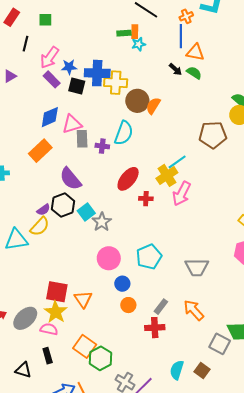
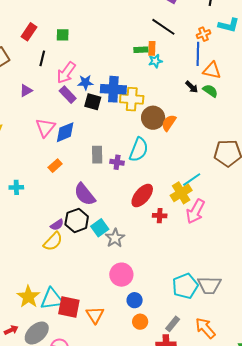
pink triangle: (72, 124) -> (45, 128), moved, turned -35
orange rectangle: (40, 151) -> (55, 166), size x0.6
cyan triangle: (16, 240) -> (52, 299), moved
cyan pentagon: (149, 257) -> (185, 286), moved
yellow star: (56, 312) -> (28, 297), moved

